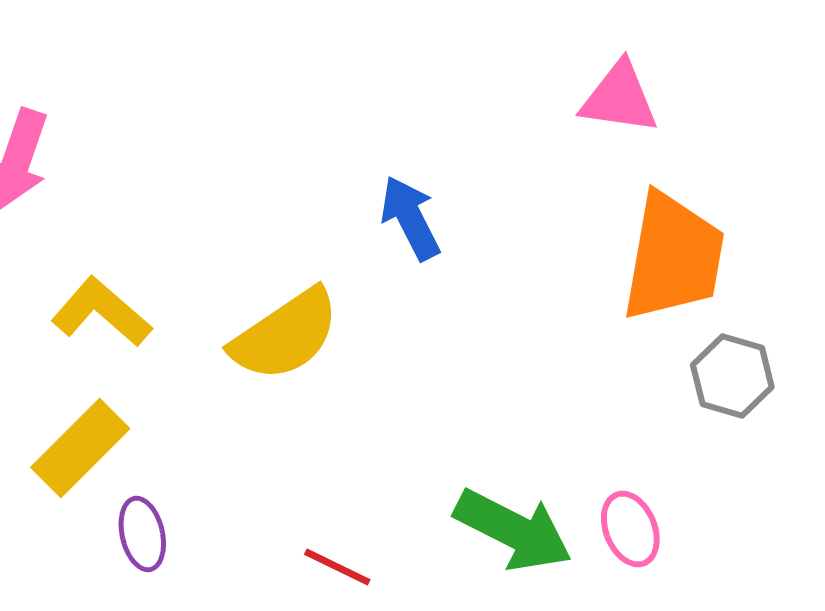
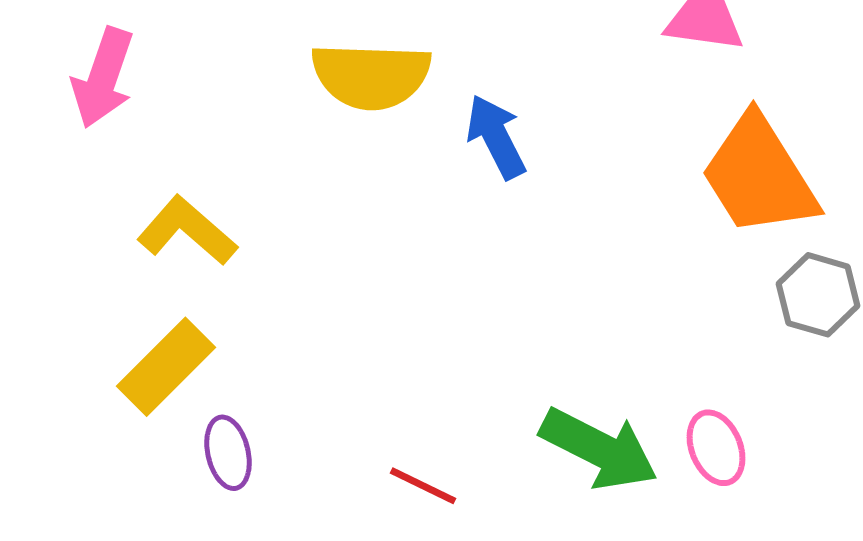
orange trapezoid: (673, 257) -> (759, 176), turned 138
yellow semicircle: (285, 335) -> (371, 76), moved, turned 36

